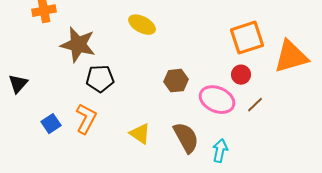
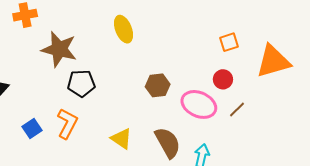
yellow ellipse: (142, 25) -> (124, 29), turned 40
orange square: (247, 38) -> (229, 42), size x0.6

